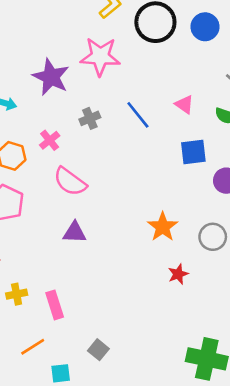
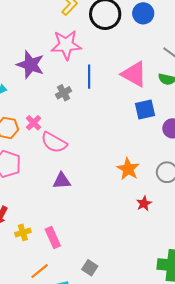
pink triangle: (184, 104) -> (134, 74), size x1.8
blue line: (138, 115) -> (89, 77), moved, turned 45
pink cross: (50, 140) -> (34, 123), moved

